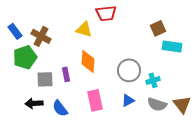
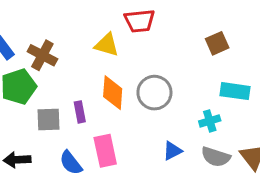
cyan rectangle: (172, 46) -> (235, 91), moved
gray circle: (129, 70) -> (154, 93), moved
pink rectangle: (95, 100) -> (105, 151), moved
black arrow: (34, 103) -> (17, 160), moved

